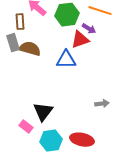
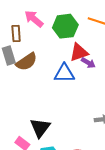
purple arrow: (89, 29) -> (88, 63), moved
brown semicircle: (30, 49) -> (27, 62), turned 130

